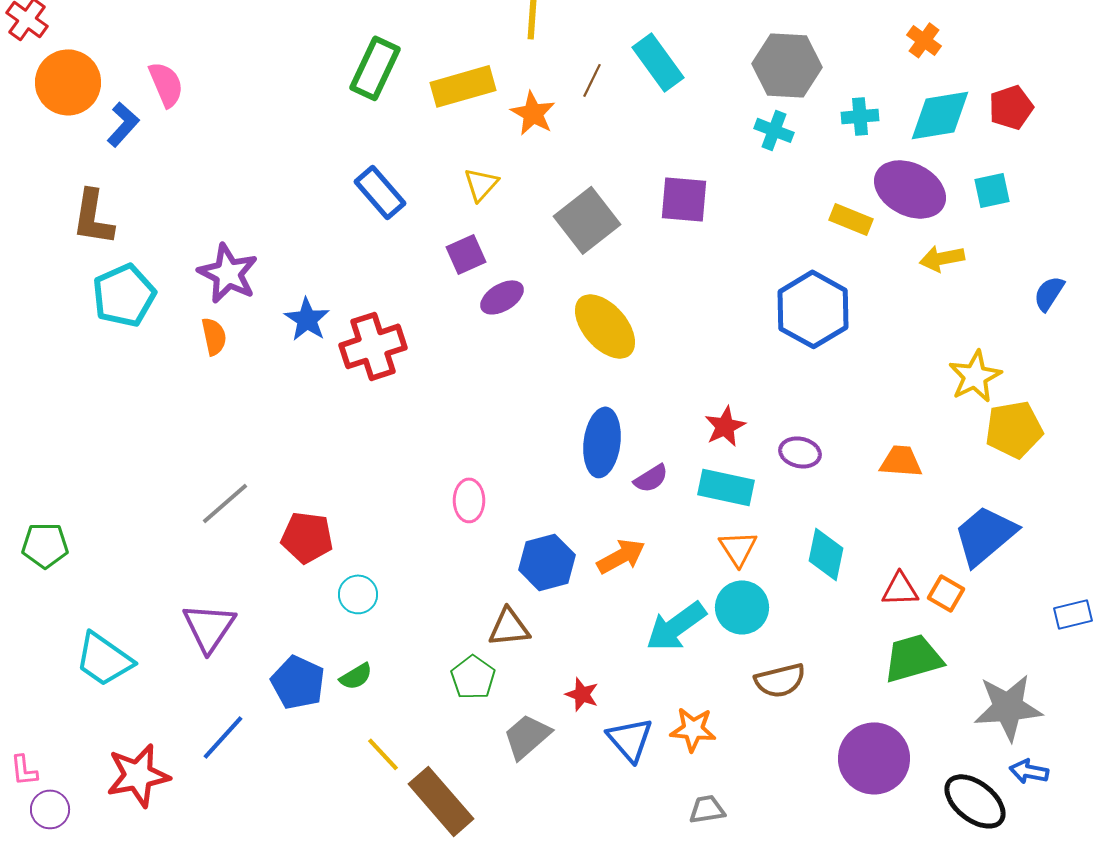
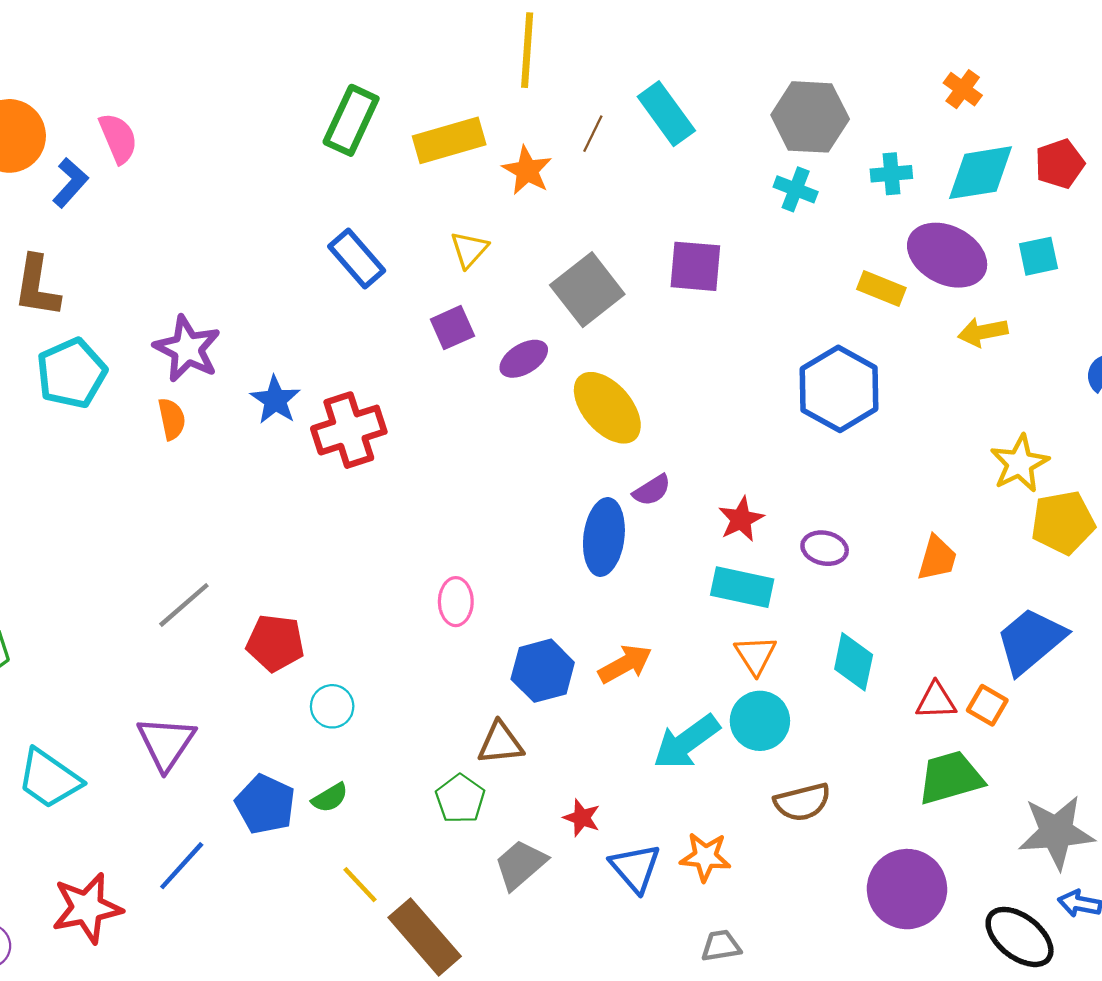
purple ellipse: (502, 297) -> (524, 359), moved
orange trapezoid: (901, 461) -> (937, 558), turned 102
purple semicircle: (651, 478) -> (652, 490), moved

